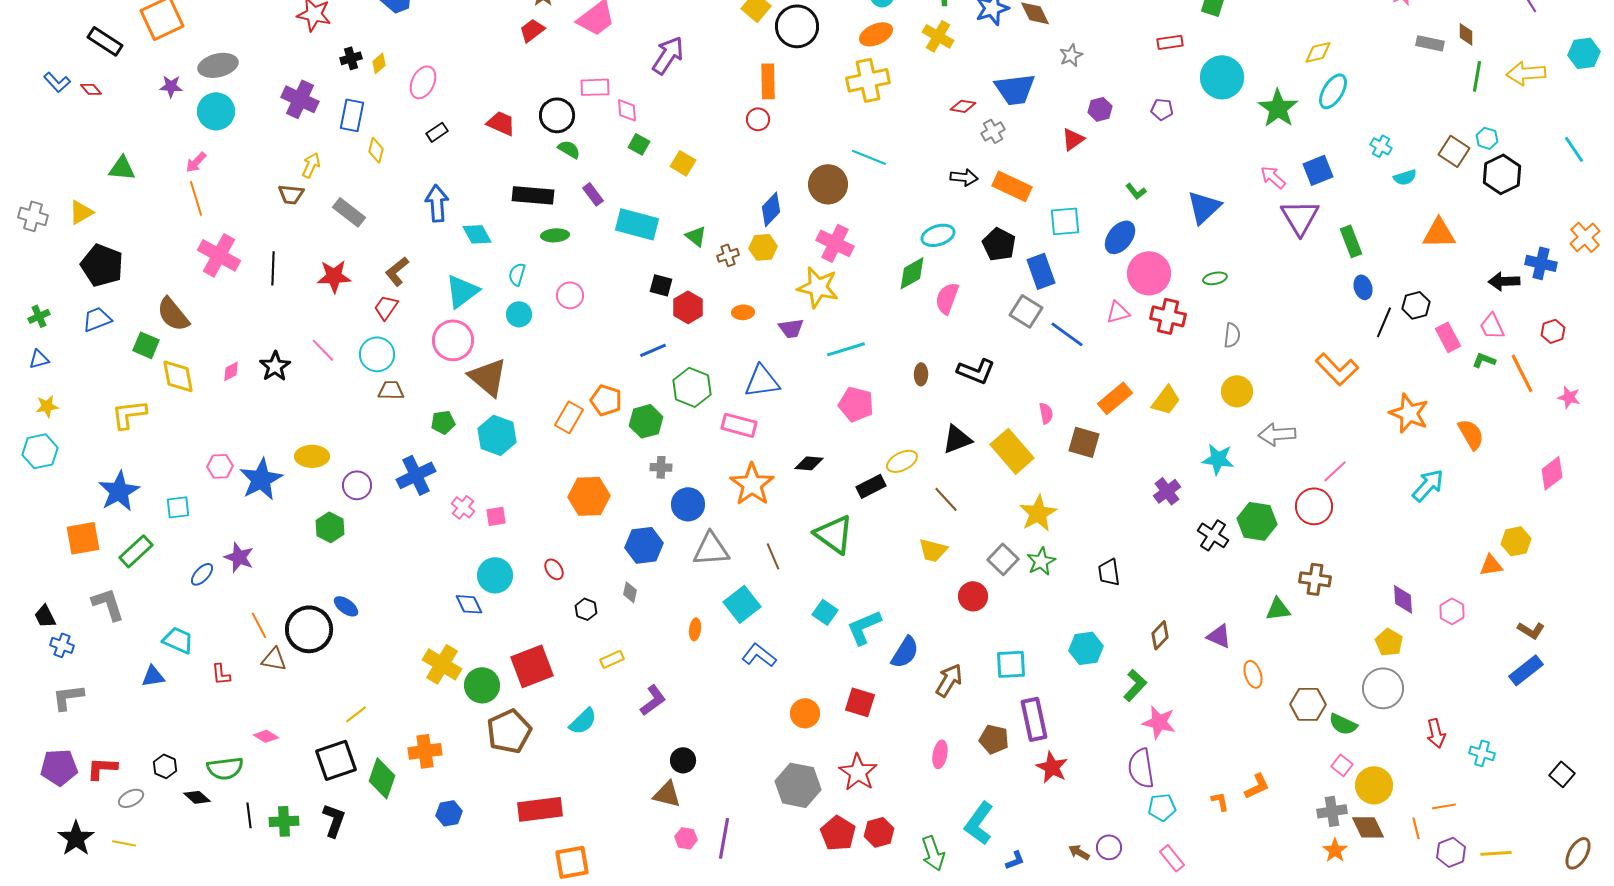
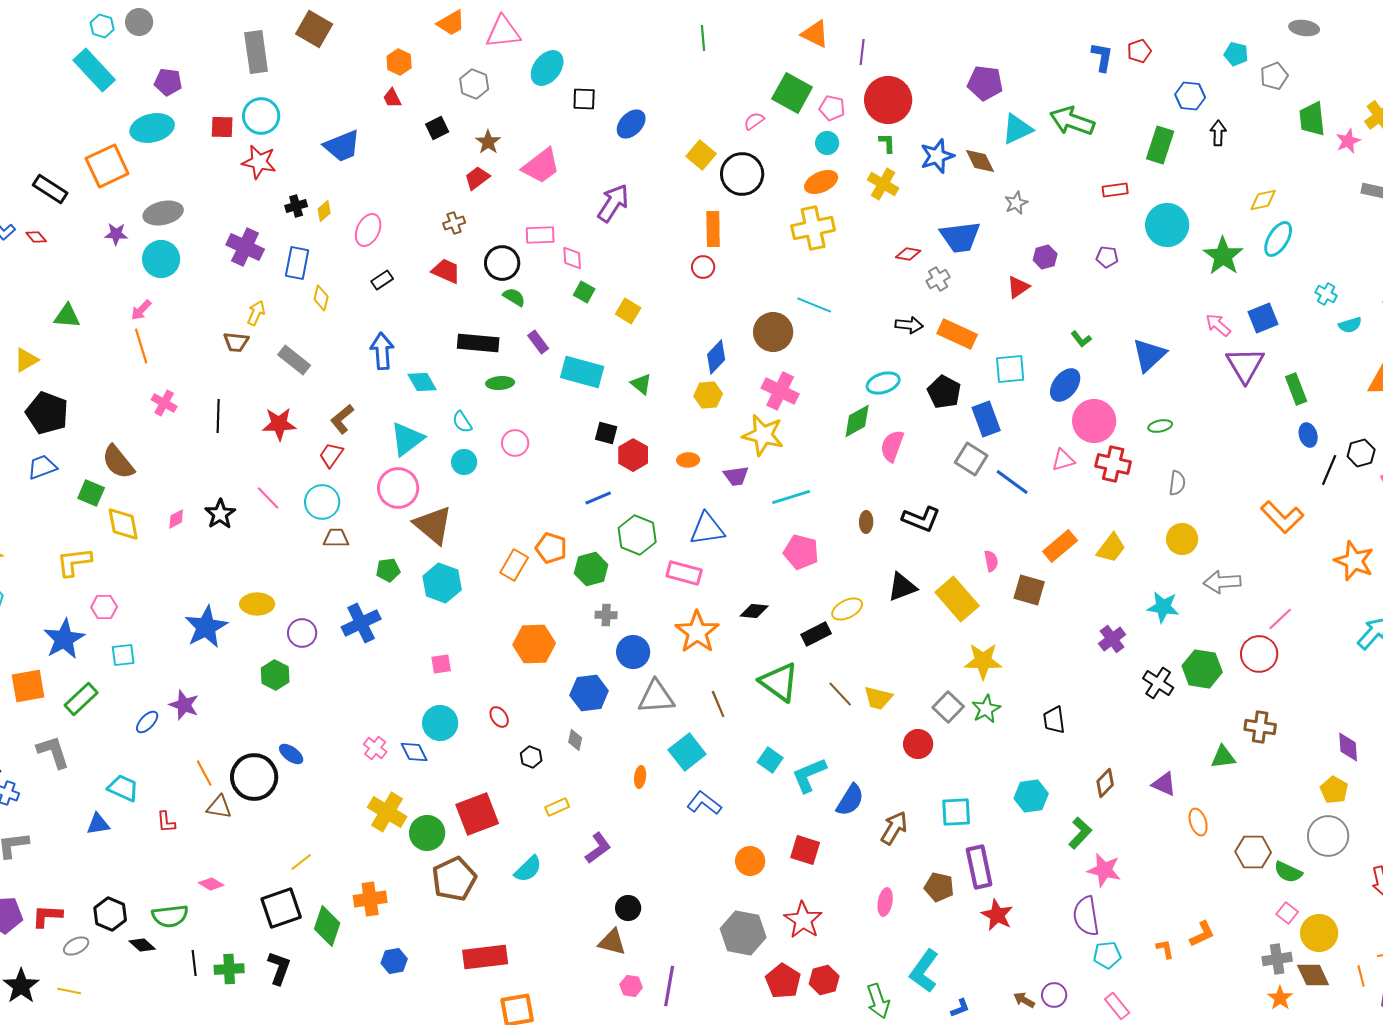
pink cross: (219, 255) -> (164, 403), size x0.6
brown cross: (728, 255) -> (454, 223), moved
cyan semicircle: (517, 274) -> (462, 422), turned -50
pink hexagon: (220, 466) -> (104, 607), moved
brown line: (946, 499) -> (840, 694), moved
pink cross: (463, 507) -> (375, 748), moved
yellow star: (1038, 513) -> (983, 661), turned 30
black hexagon: (165, 766) -> (110, 914), size x1.4

